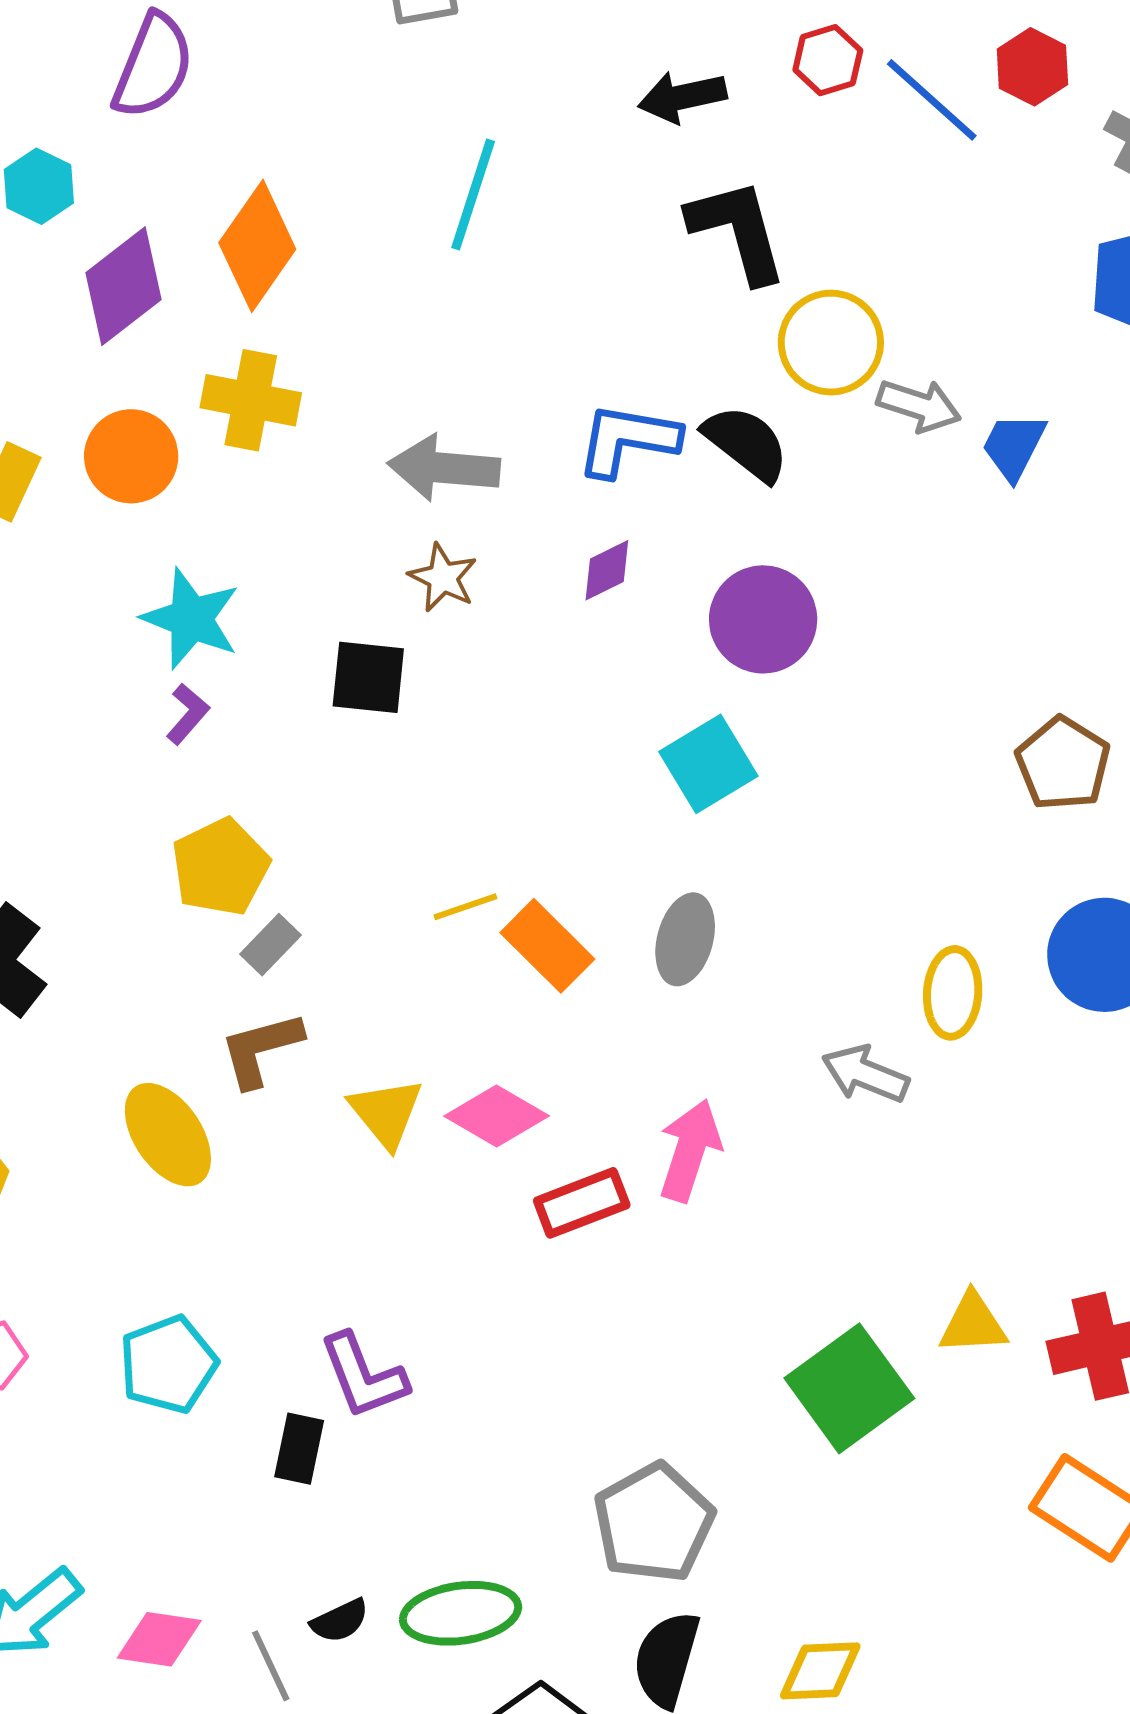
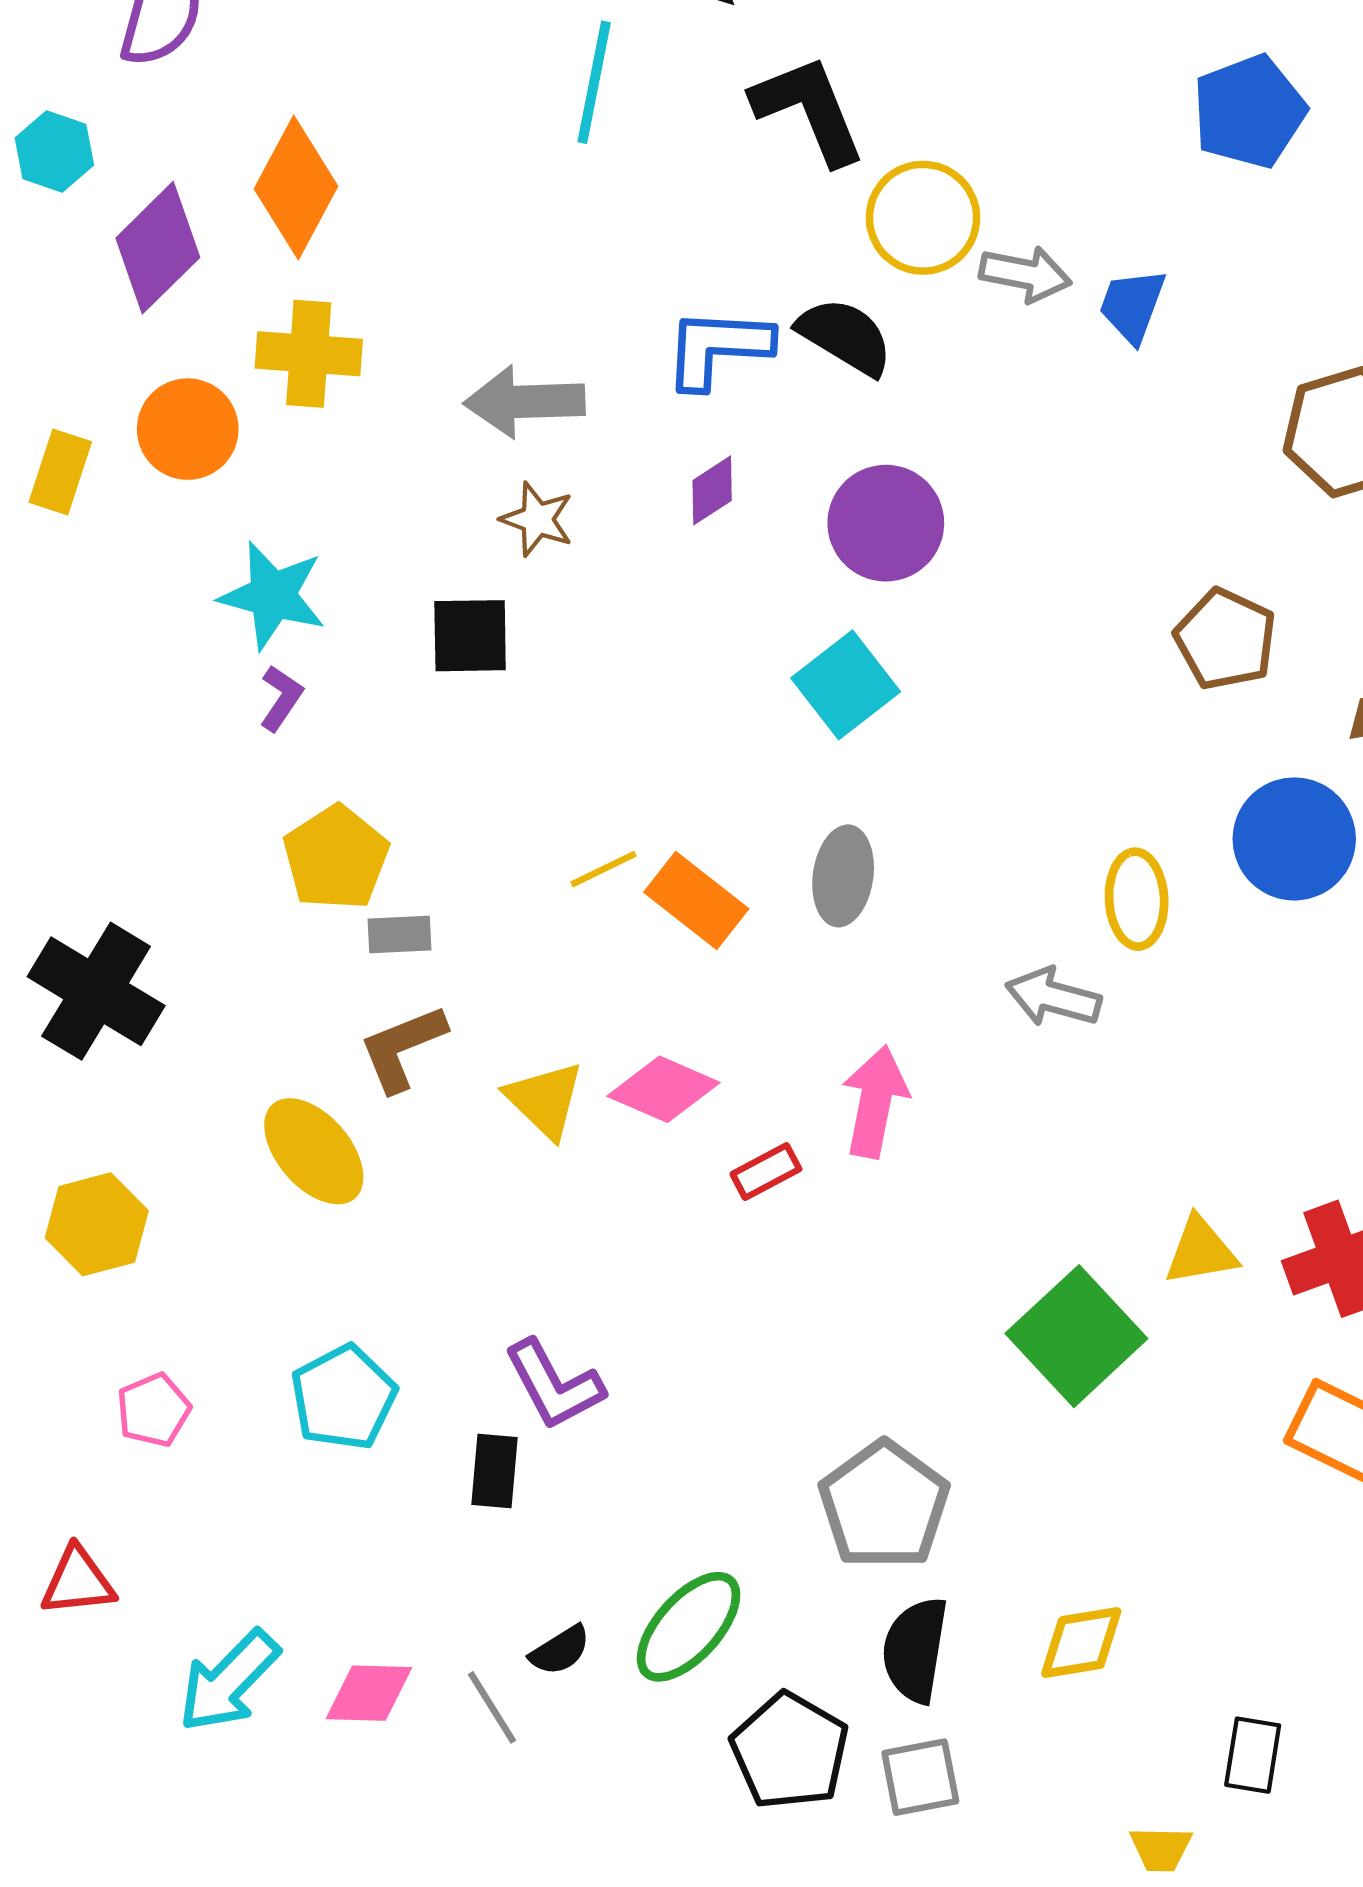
cyan line: (473, 194) -> (594, 82), moved
gray rectangle: (270, 945) -> (399, 935), turned 50
red rectangle: (582, 1203) -> (766, 1171), size x0.7
green ellipse: (461, 1613) -> (689, 1627), turned -33

